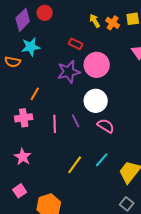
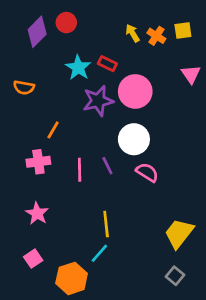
cyan star: (31, 47) -> (78, 68), moved, turned -30
cyan line: (102, 160) -> (99, 253), moved
yellow line: (75, 165) -> (106, 224), turned -42

